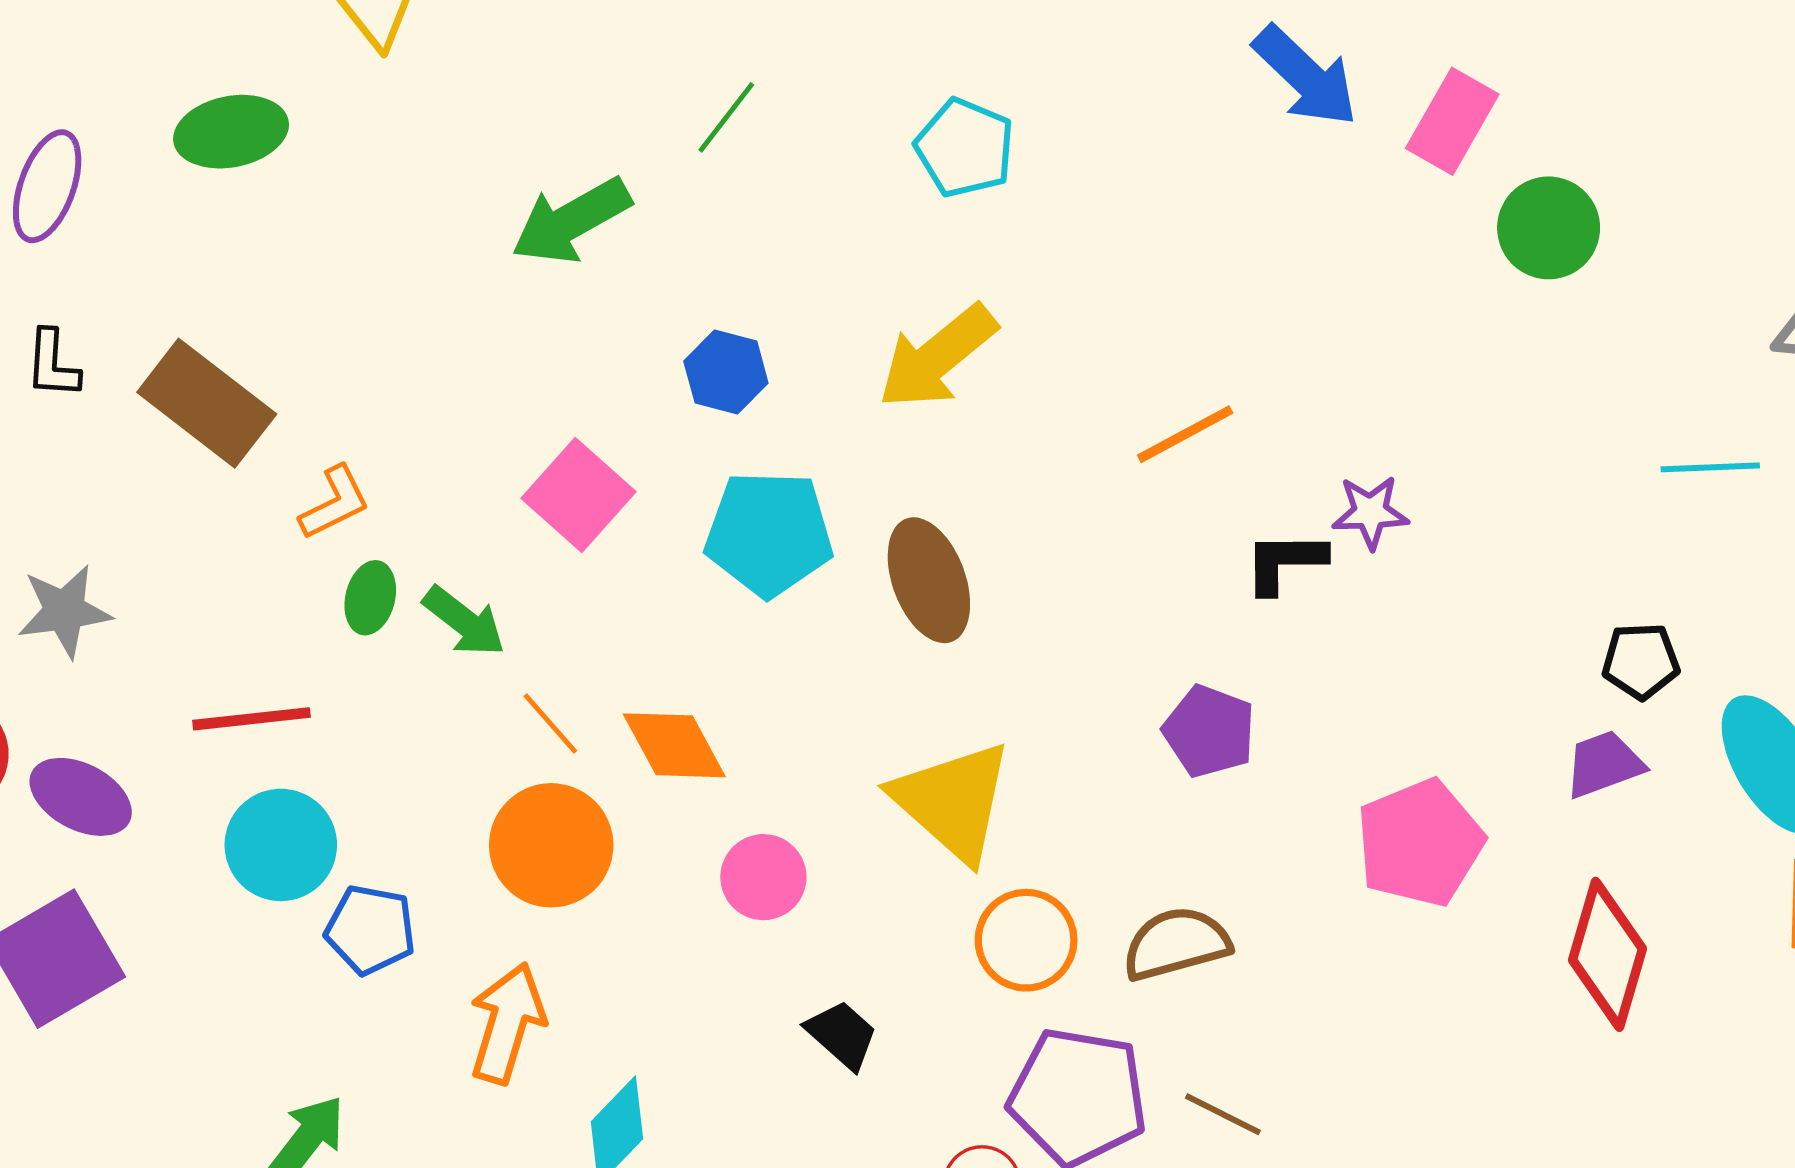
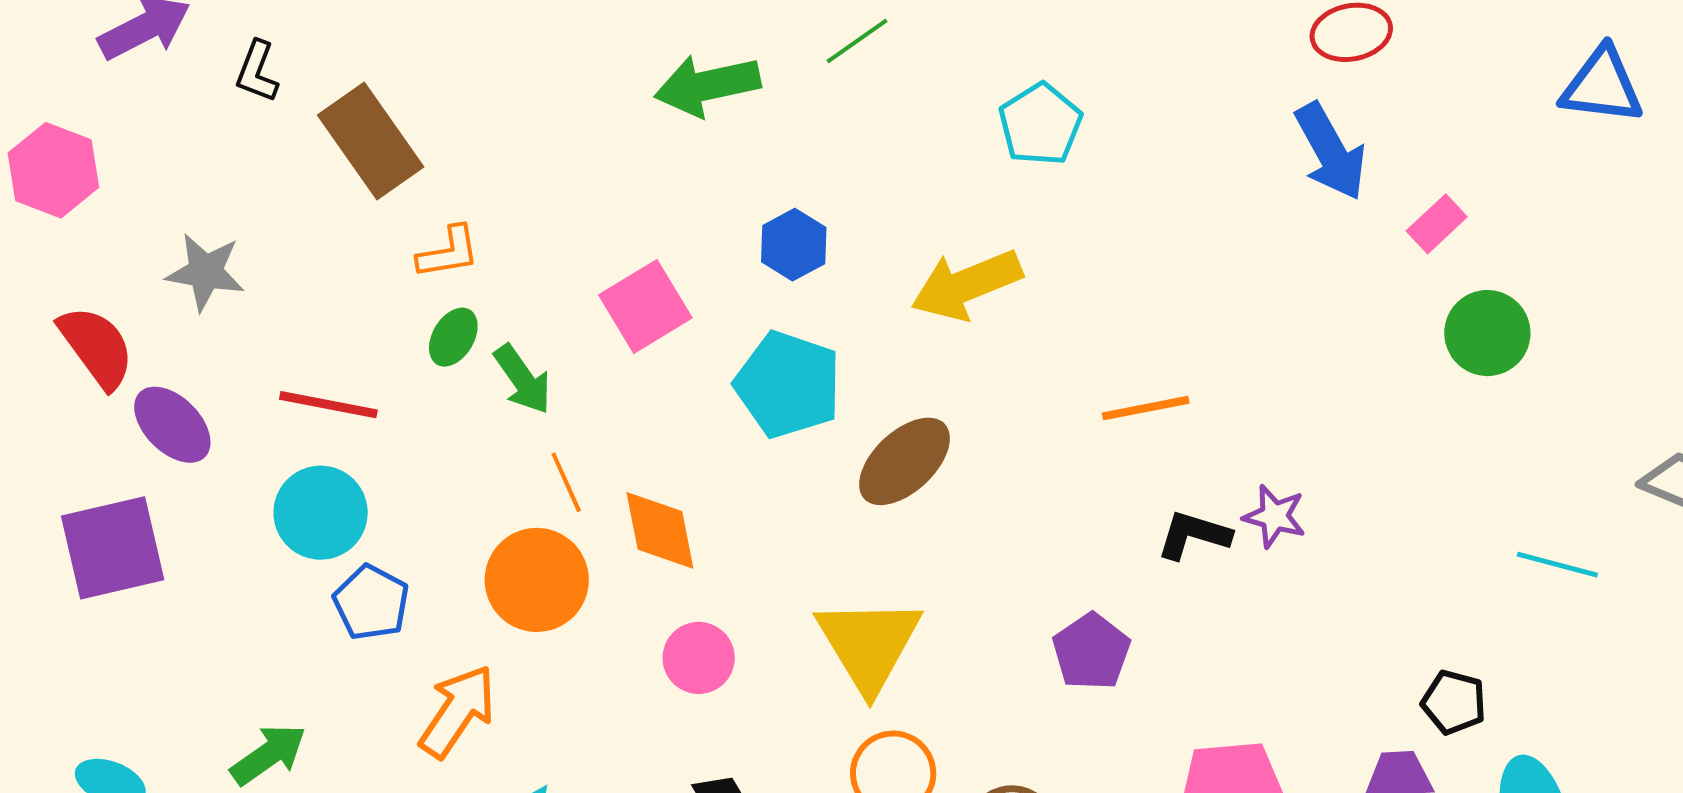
pink rectangle: (1452, 121) -> (1437, 224), size x0.7
brown ellipse: (929, 580) -> (905, 461), turned 50

